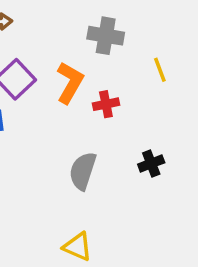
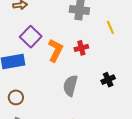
orange L-shape: (70, 83) -> (55, 50), moved

